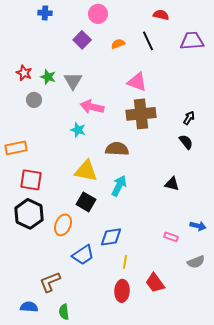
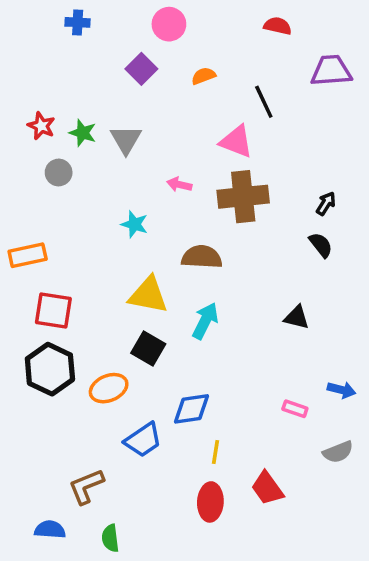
black line: (148, 41) -> (264, 102), moved
pink arrow: (92, 107) -> (179, 185), moved, size x0.6
orange ellipse: (63, 225) -> (109, 388), turned 45

